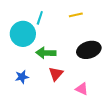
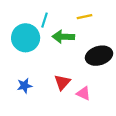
green arrow: (46, 53) -> (63, 37), moved
pink triangle: (82, 89) -> (83, 93), moved

